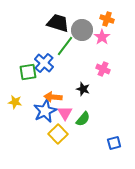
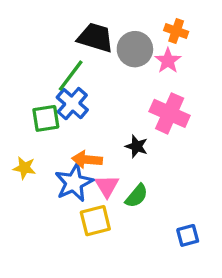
green line: (65, 46) -> (71, 76), moved
pink cross: (103, 69) -> (170, 113), size x1.6
yellow square: (58, 134) -> (95, 221), turned 30

